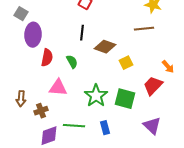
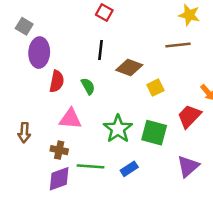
brown cross: (41, 111) -> (59, 150), moved, turned 32
purple triangle: (152, 126) -> (188, 166), turned 36
blue rectangle: (105, 128) -> (129, 169), turned 72

